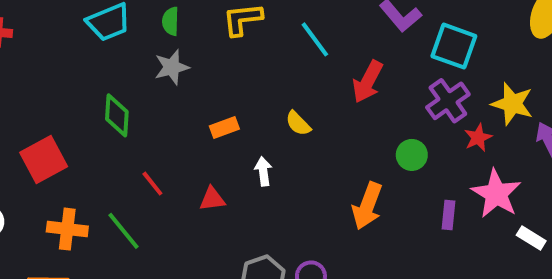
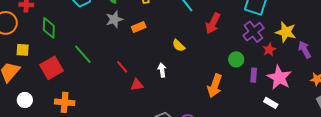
green diamond: (117, 115) -> (49, 28), moved
orange rectangle: (224, 128) -> (139, 27), moved
red line: (152, 184) -> (122, 67), moved
purple rectangle: (448, 215) -> (254, 75), moved
green line: (124, 231) -> (83, 54), moved
white rectangle: (531, 238) -> (271, 103), moved

